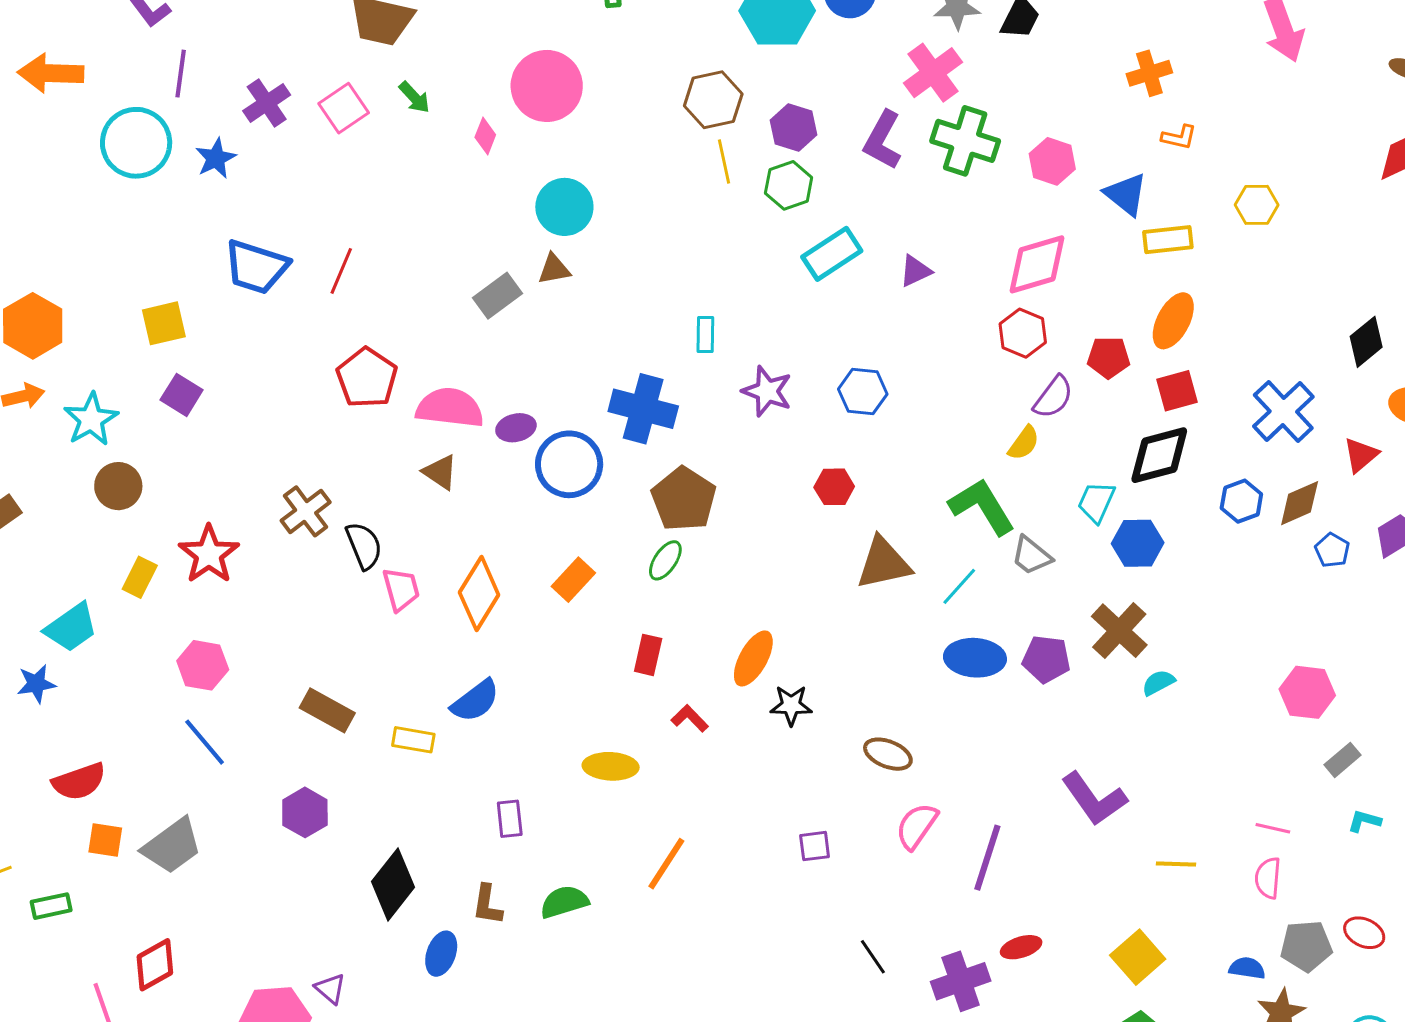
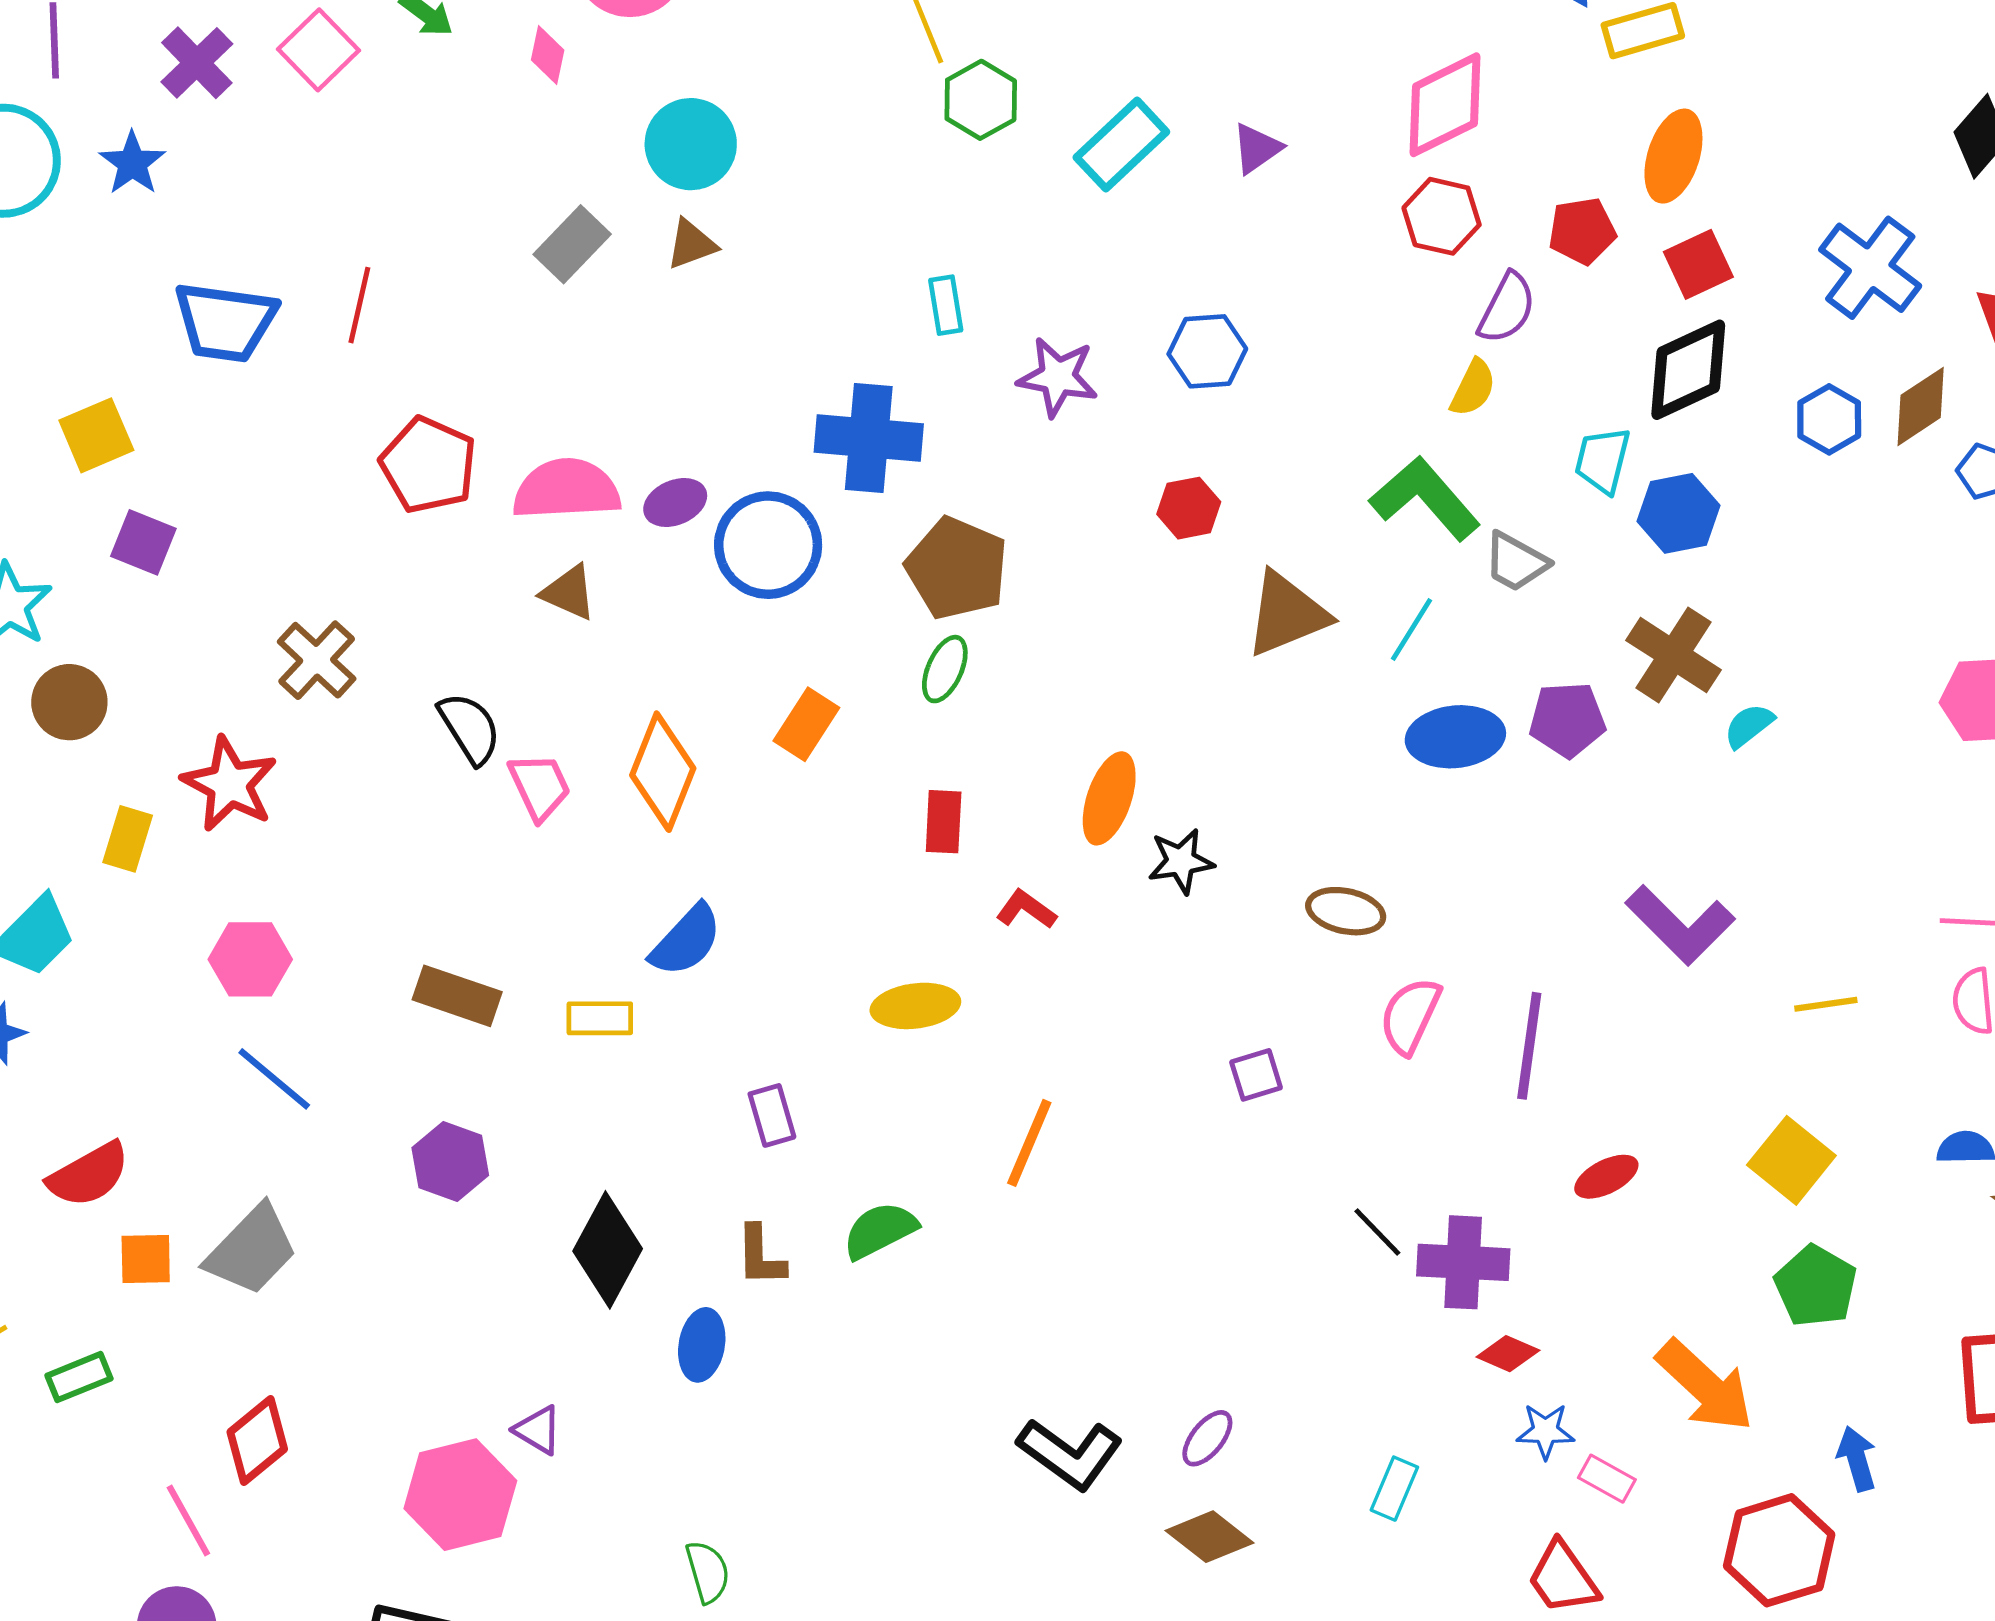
green hexagon: (789, 185) -> (981, 100), moved
gray rectangle: (497, 296) -> (572, 244), moved
brown cross: (306, 511) -> (317, 660), moved
purple cross: (961, 981) -> (1463, 1262), moved, turned 32

